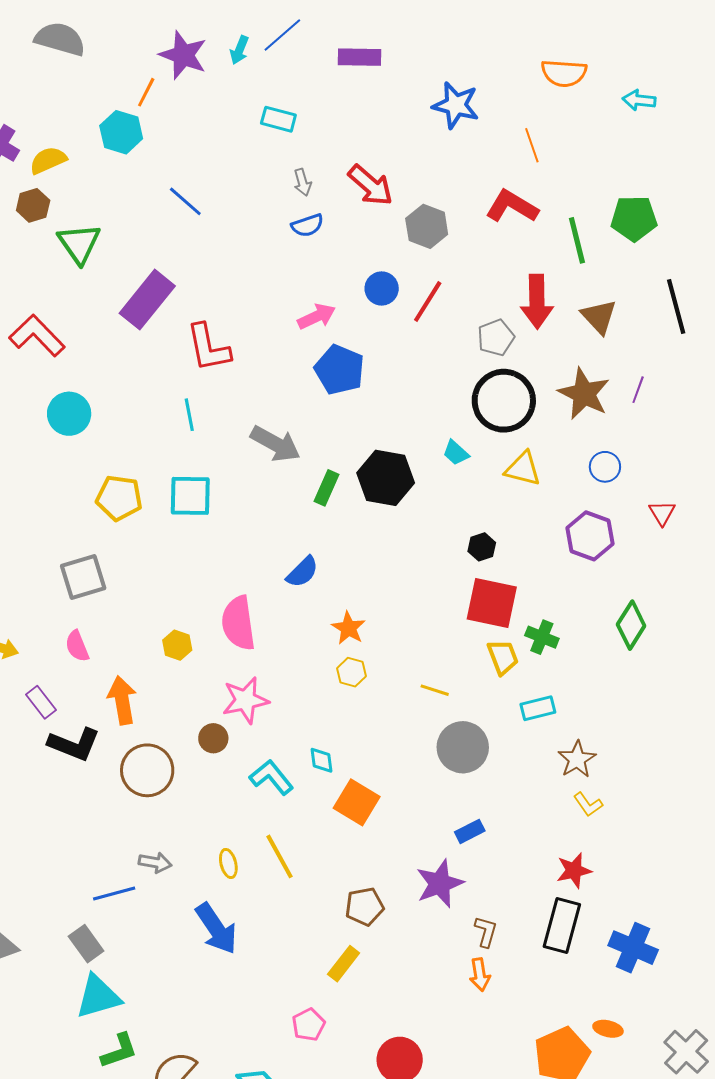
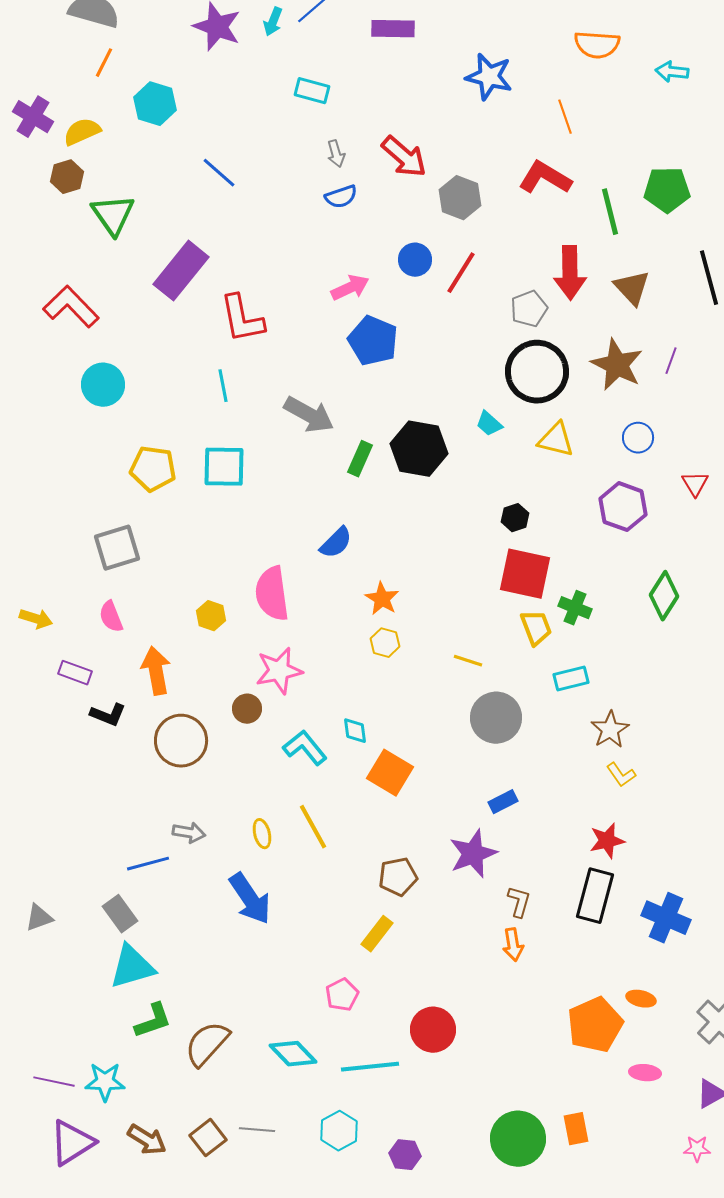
orange line: (146, 92) -> (104, 63), moved
purple rectangle: (41, 702) -> (75, 673), turned -32
black L-shape: (74, 744) -> (108, 715), size x0.7

